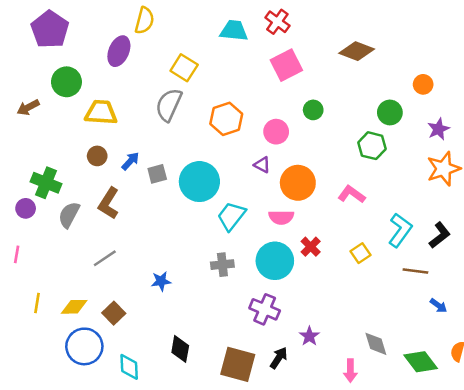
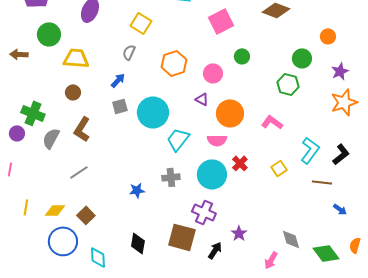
gray semicircle: (169, 105) -> (129, 52), size x0.6
brown arrow: (28, 107) -> (19, 54), turned 30
blue arrow: (130, 161) -> (118, 80), moved
blue star: (161, 281) -> (137, 190), moved
brown square: (238, 364) -> (182, 237), moved
pink arrow: (350, 371) -> (271, 260), turned 30

